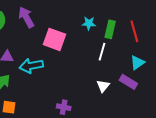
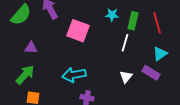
cyan arrow: (31, 66) -> (74, 75), moved

